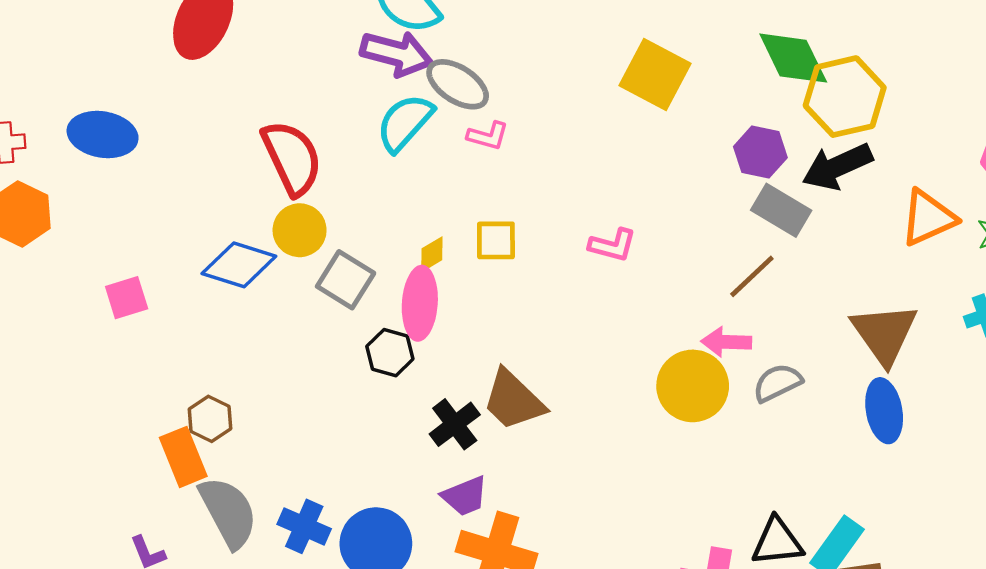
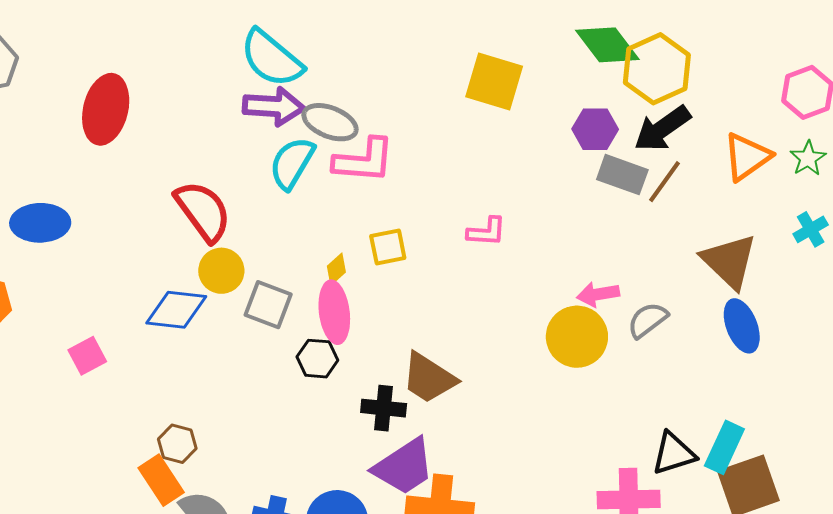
pink L-shape: (488, 136) -> (364, 160), size x1.8
brown line: (752, 276) -> (664, 182), moved
black cross: (455, 424) -> (384, 408), turned -36
purple trapezoid: (465, 496) -> (404, 467), size x1.6

